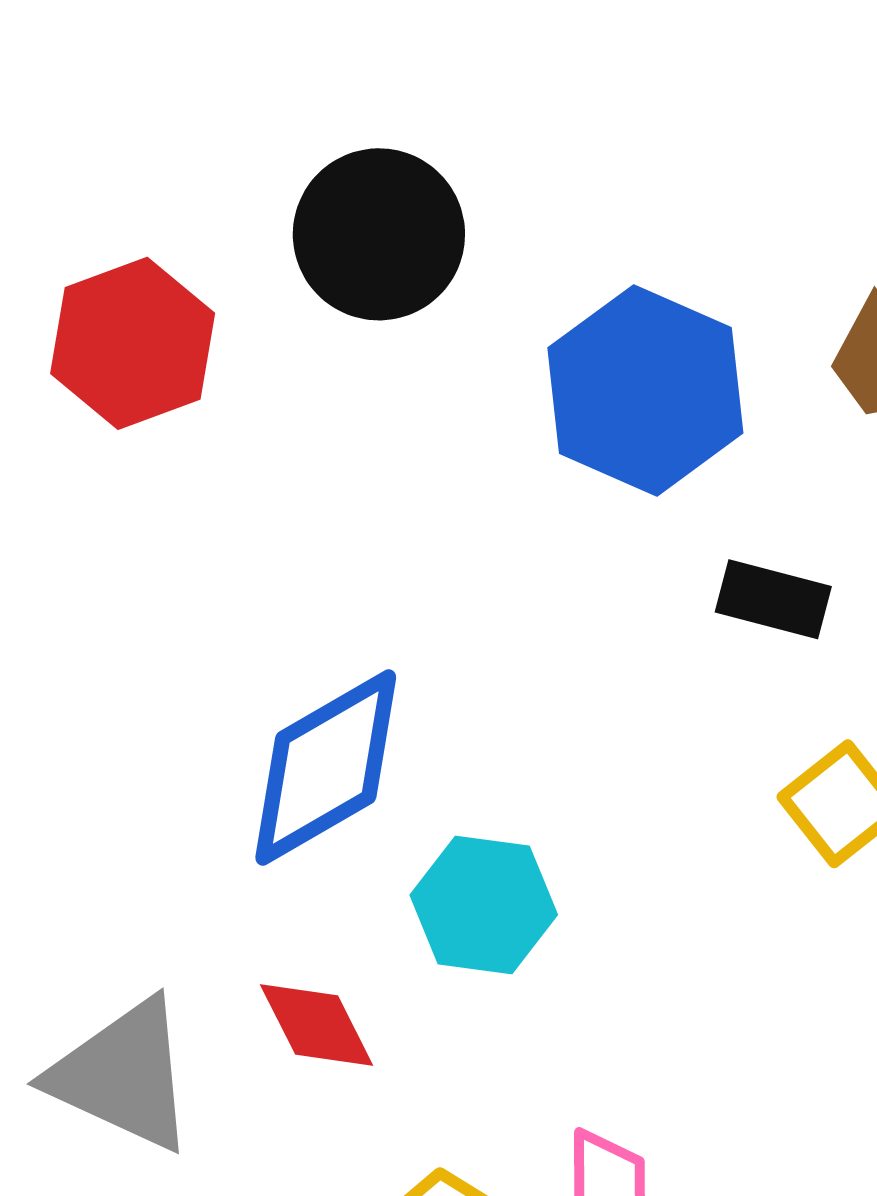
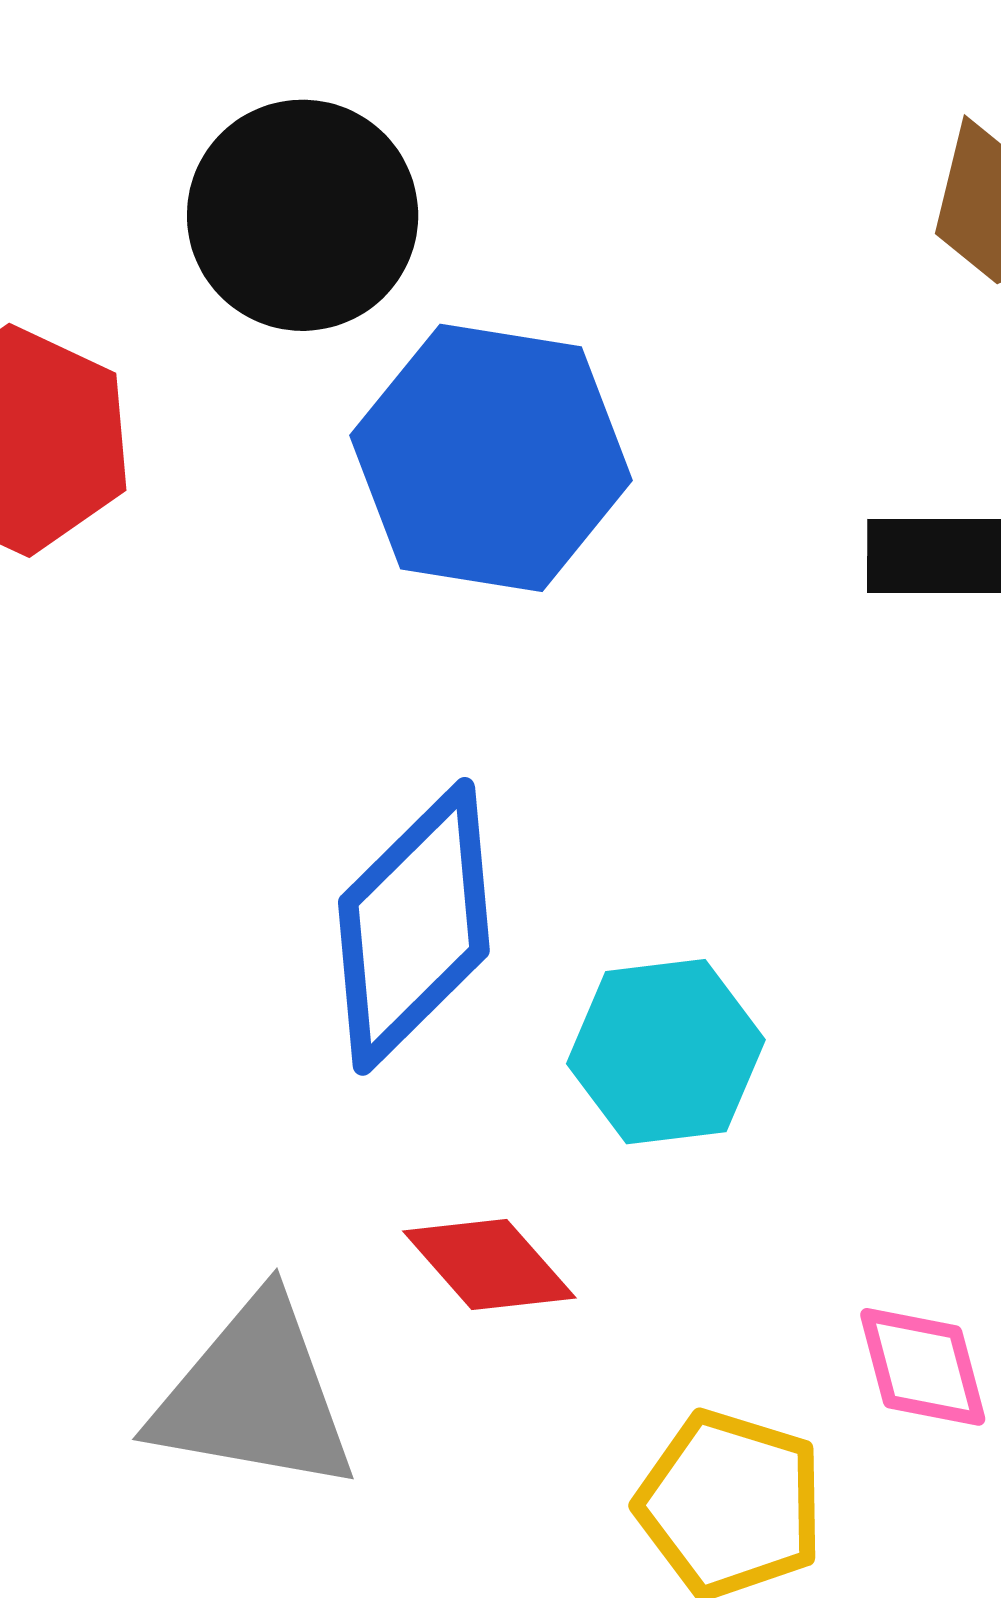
blue hexagon: (645, 390) -> (491, 458), moved

